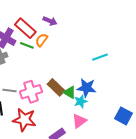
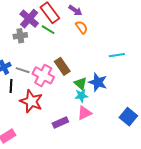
orange semicircle: (42, 40) -> (82, 27), moved, turned 96
brown rectangle: (56, 87) -> (62, 66), moved
pink cross: (31, 92) -> (43, 75), turned 35
cyan star: (81, 101) -> (81, 96), moved

